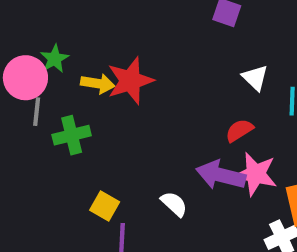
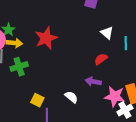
yellow arrow: (98, 84) -> (14, 43), moved
pink star: (256, 174) -> (115, 96), moved
purple arrow: (221, 175) -> (93, 81), size x0.7

